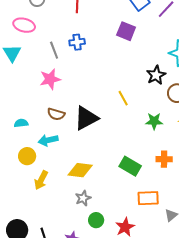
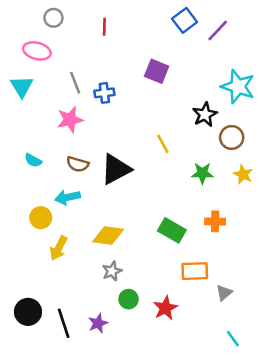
purple square: (126, 31) -> (157, 71), moved
blue cross: (77, 42) -> (104, 93), moved
cyan semicircle: (21, 123) -> (33, 160), moved, turned -144

